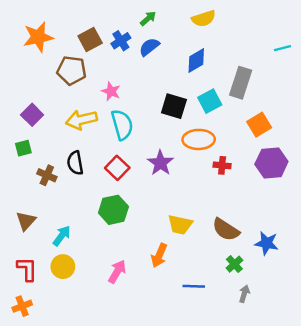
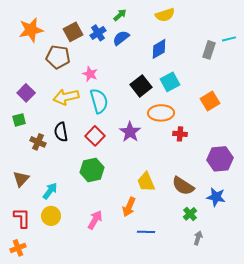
gray rectangle: (241, 83) -> (209, 50), moved, size x0.7
black square: (174, 106) -> (141, 86), turned 35
purple hexagon: (271, 163) -> (220, 159), moved
yellow trapezoid: (180, 225) -> (146, 182), turned 55
blue line: (194, 286) -> (146, 232), moved

